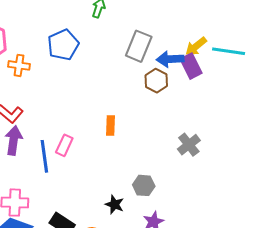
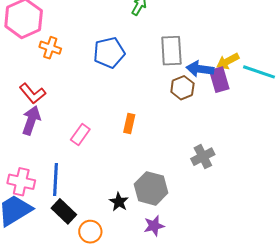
blue pentagon: (63, 45) -> (109, 53), moved
gray rectangle: (139, 46) -> (171, 51), turned -36
blue line: (44, 156) -> (55, 180), moved
gray hexagon: (144, 185) -> (151, 188), size x1.5

